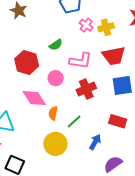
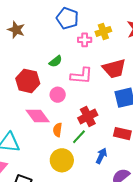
pink cross: (86, 25) -> (85, 40), turned -32
yellow cross: (106, 27) -> (103, 31), moved
red cross: (86, 89) -> (88, 116), moved

